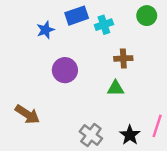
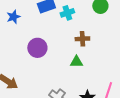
blue star: (45, 30) -> (13, 17), moved

